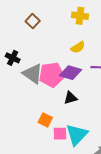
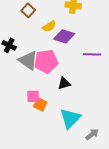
yellow semicircle: (78, 47) -> (49, 26), moved
purple diamond: (71, 73) -> (64, 36), moved
pink square: (60, 134) -> (33, 96), moved

